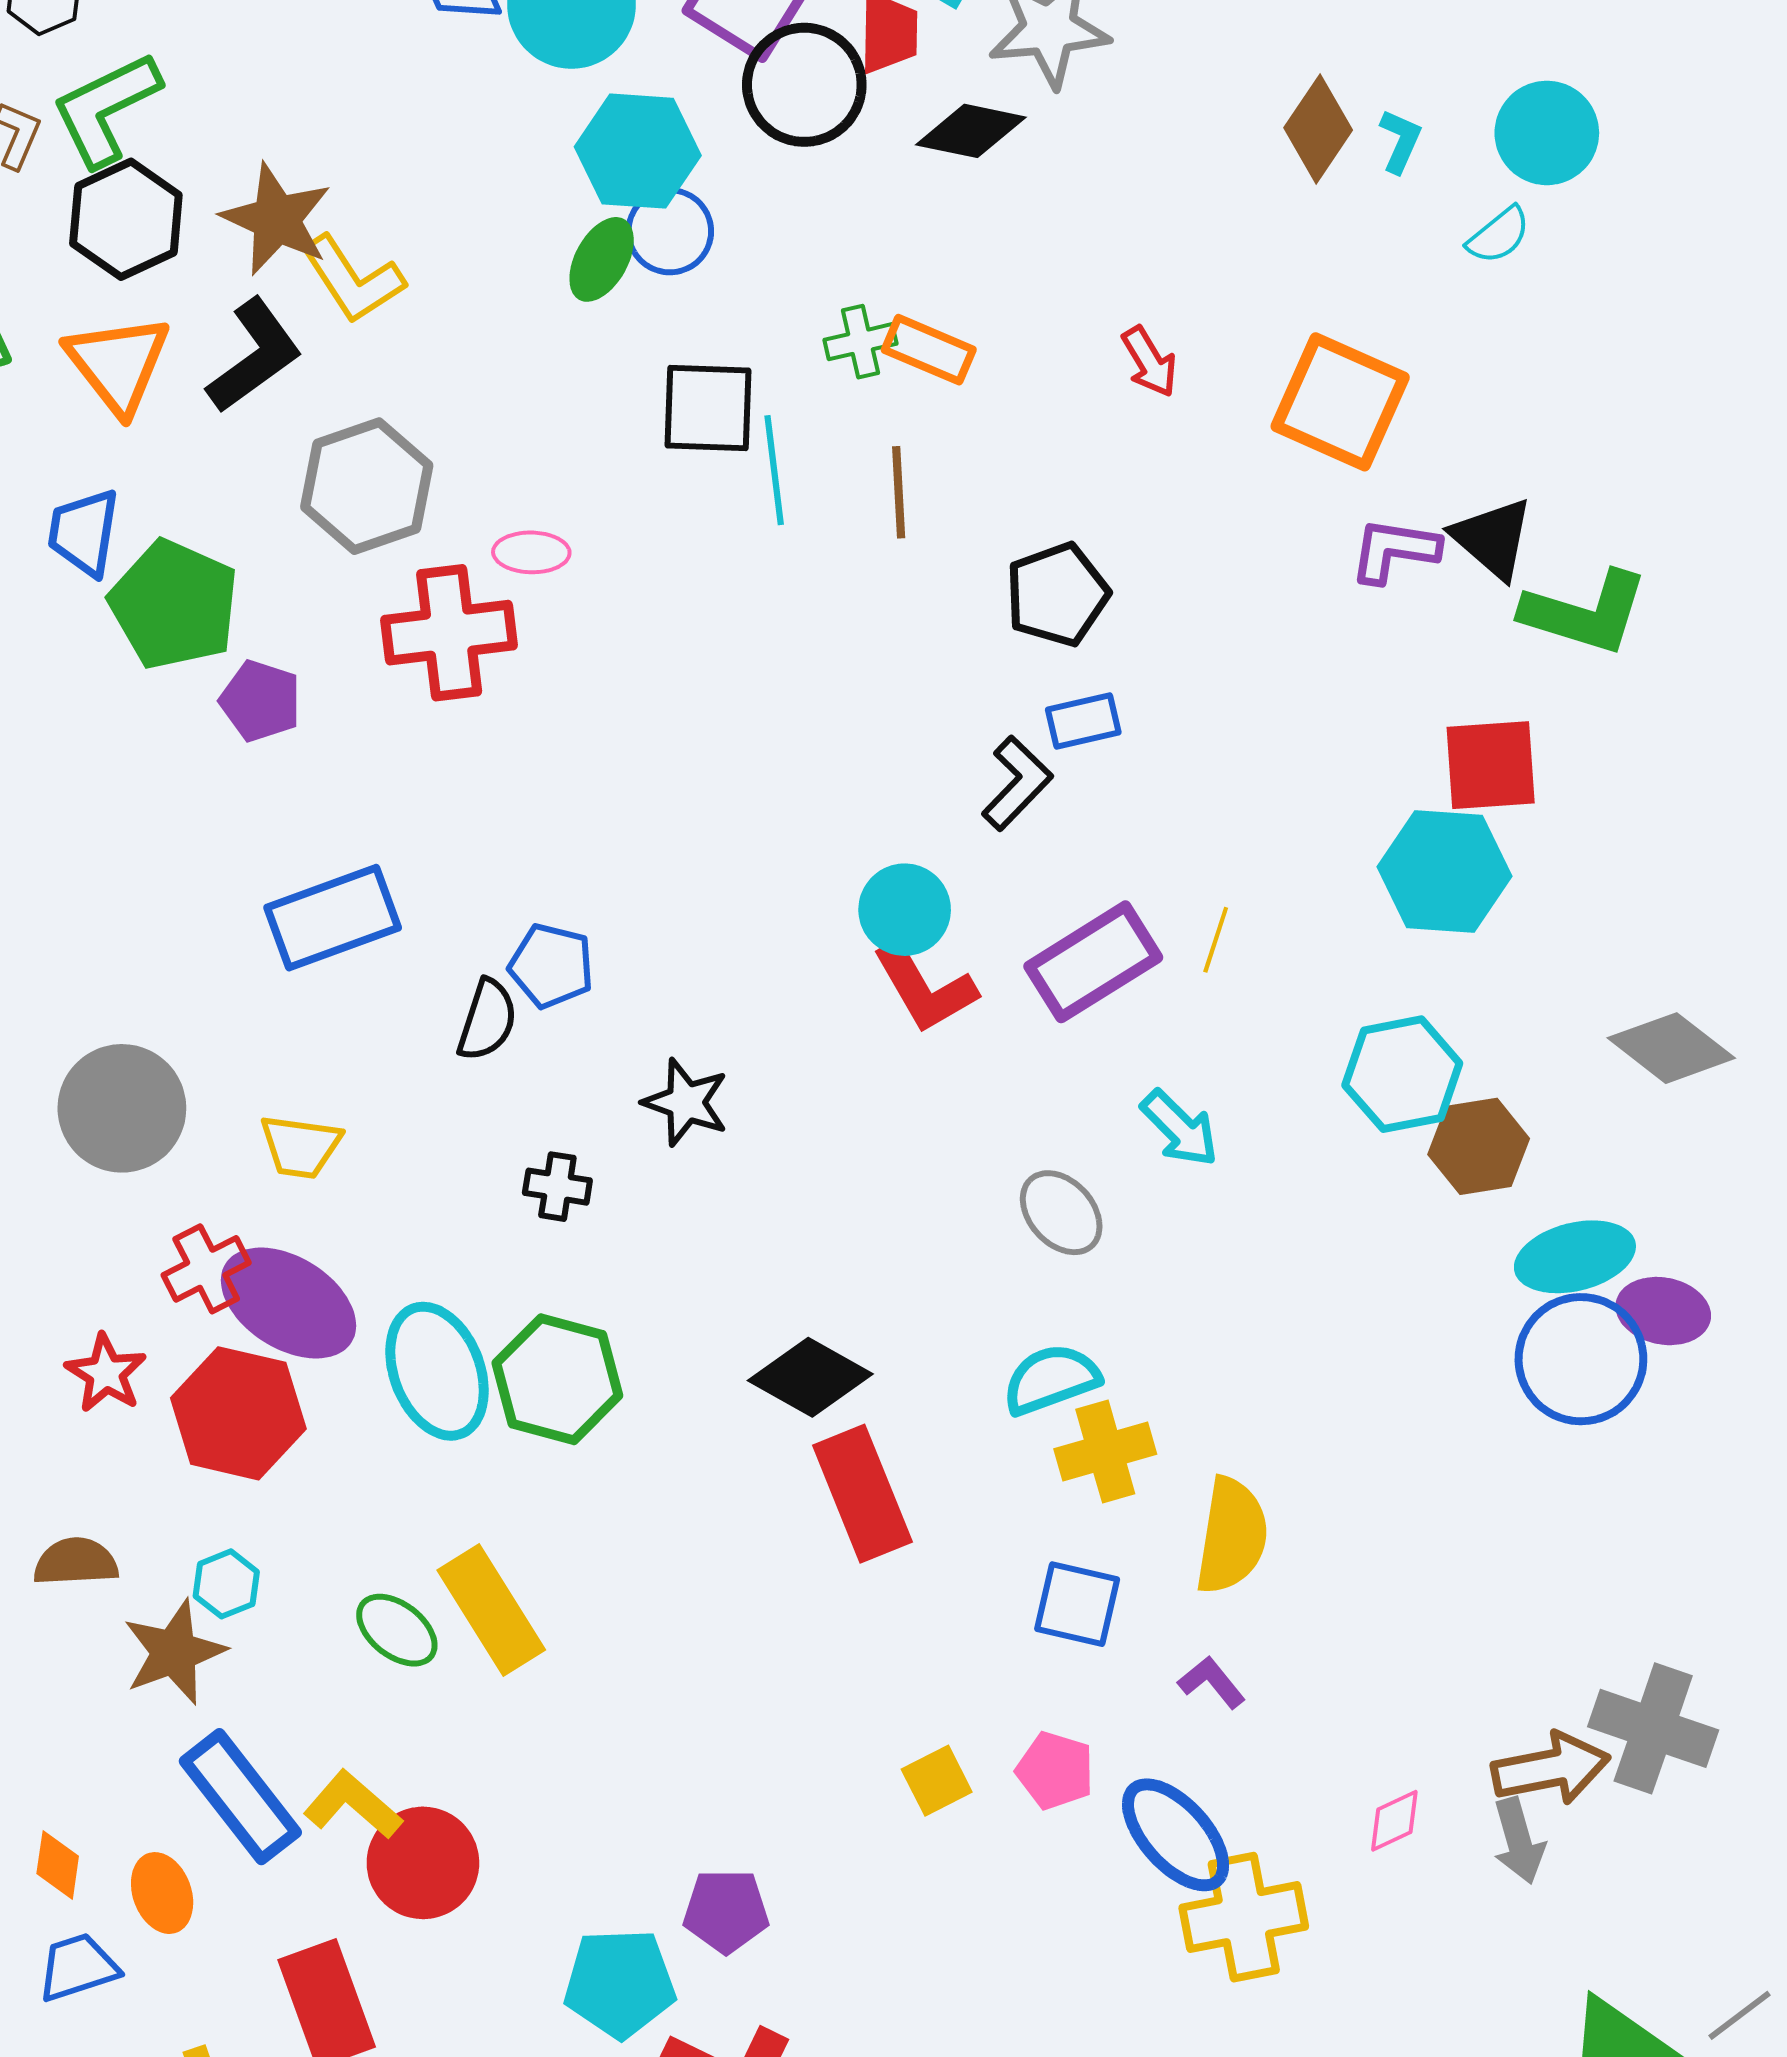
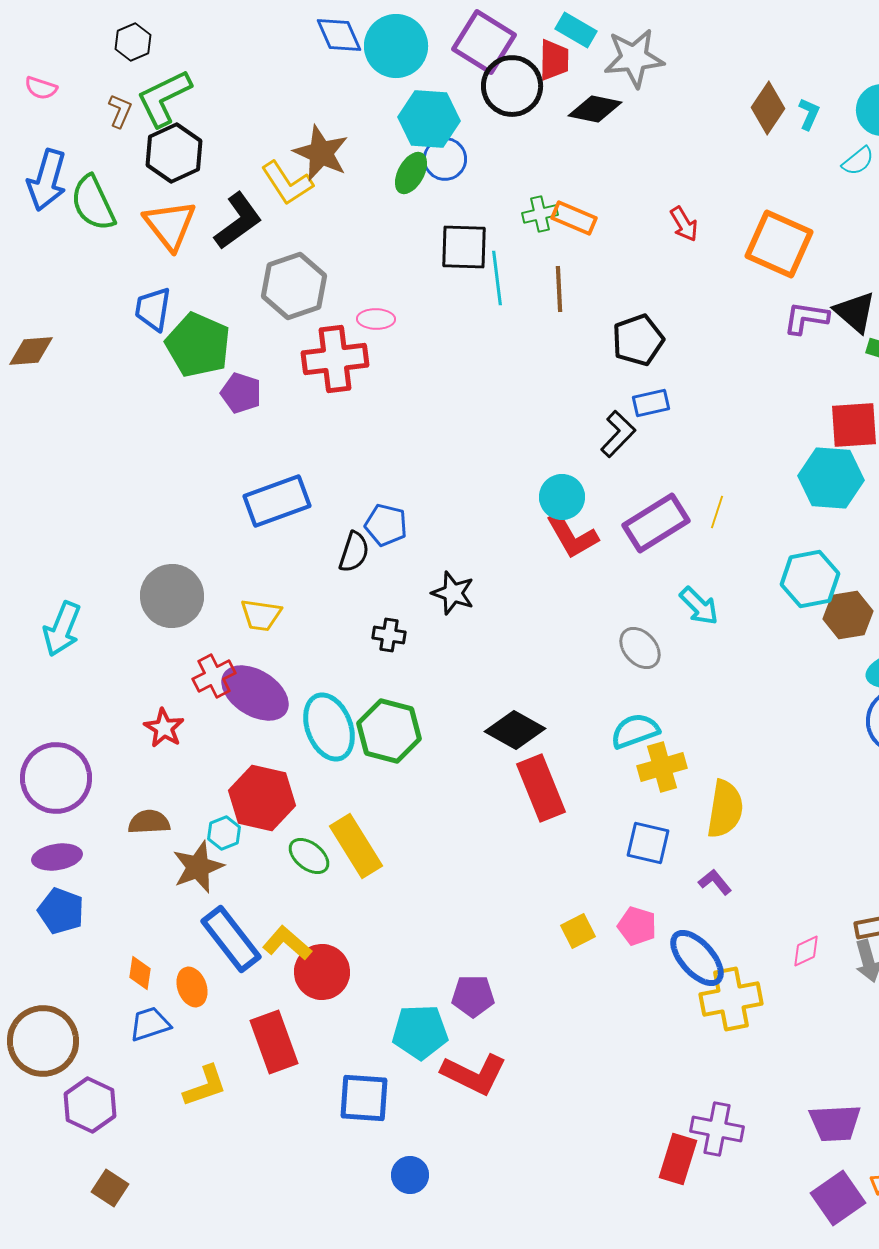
brown star: (276, 219) -> (321, 153), moved
red hexagon: (238, 1413) -> (262, 798), moved

